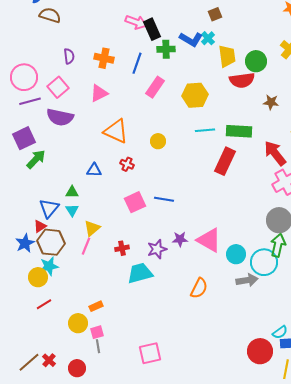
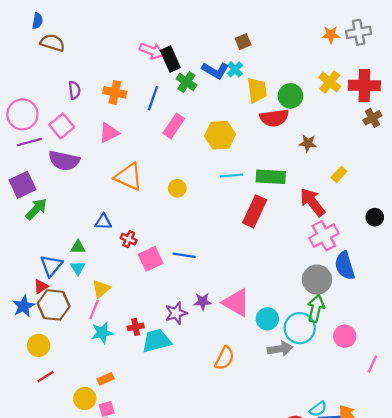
green cross: (166, 49) -> (186, 82), turned 36
red cross: (127, 164) -> (129, 239), moved
red cross: (122, 248) -> (136, 327), moved
cyan star: (49, 266) -> (102, 333), moved

